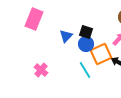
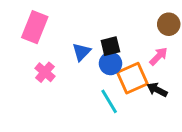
black square: (86, 32) -> (110, 46), turned -32
pink cross: (41, 70) -> (45, 72), moved

